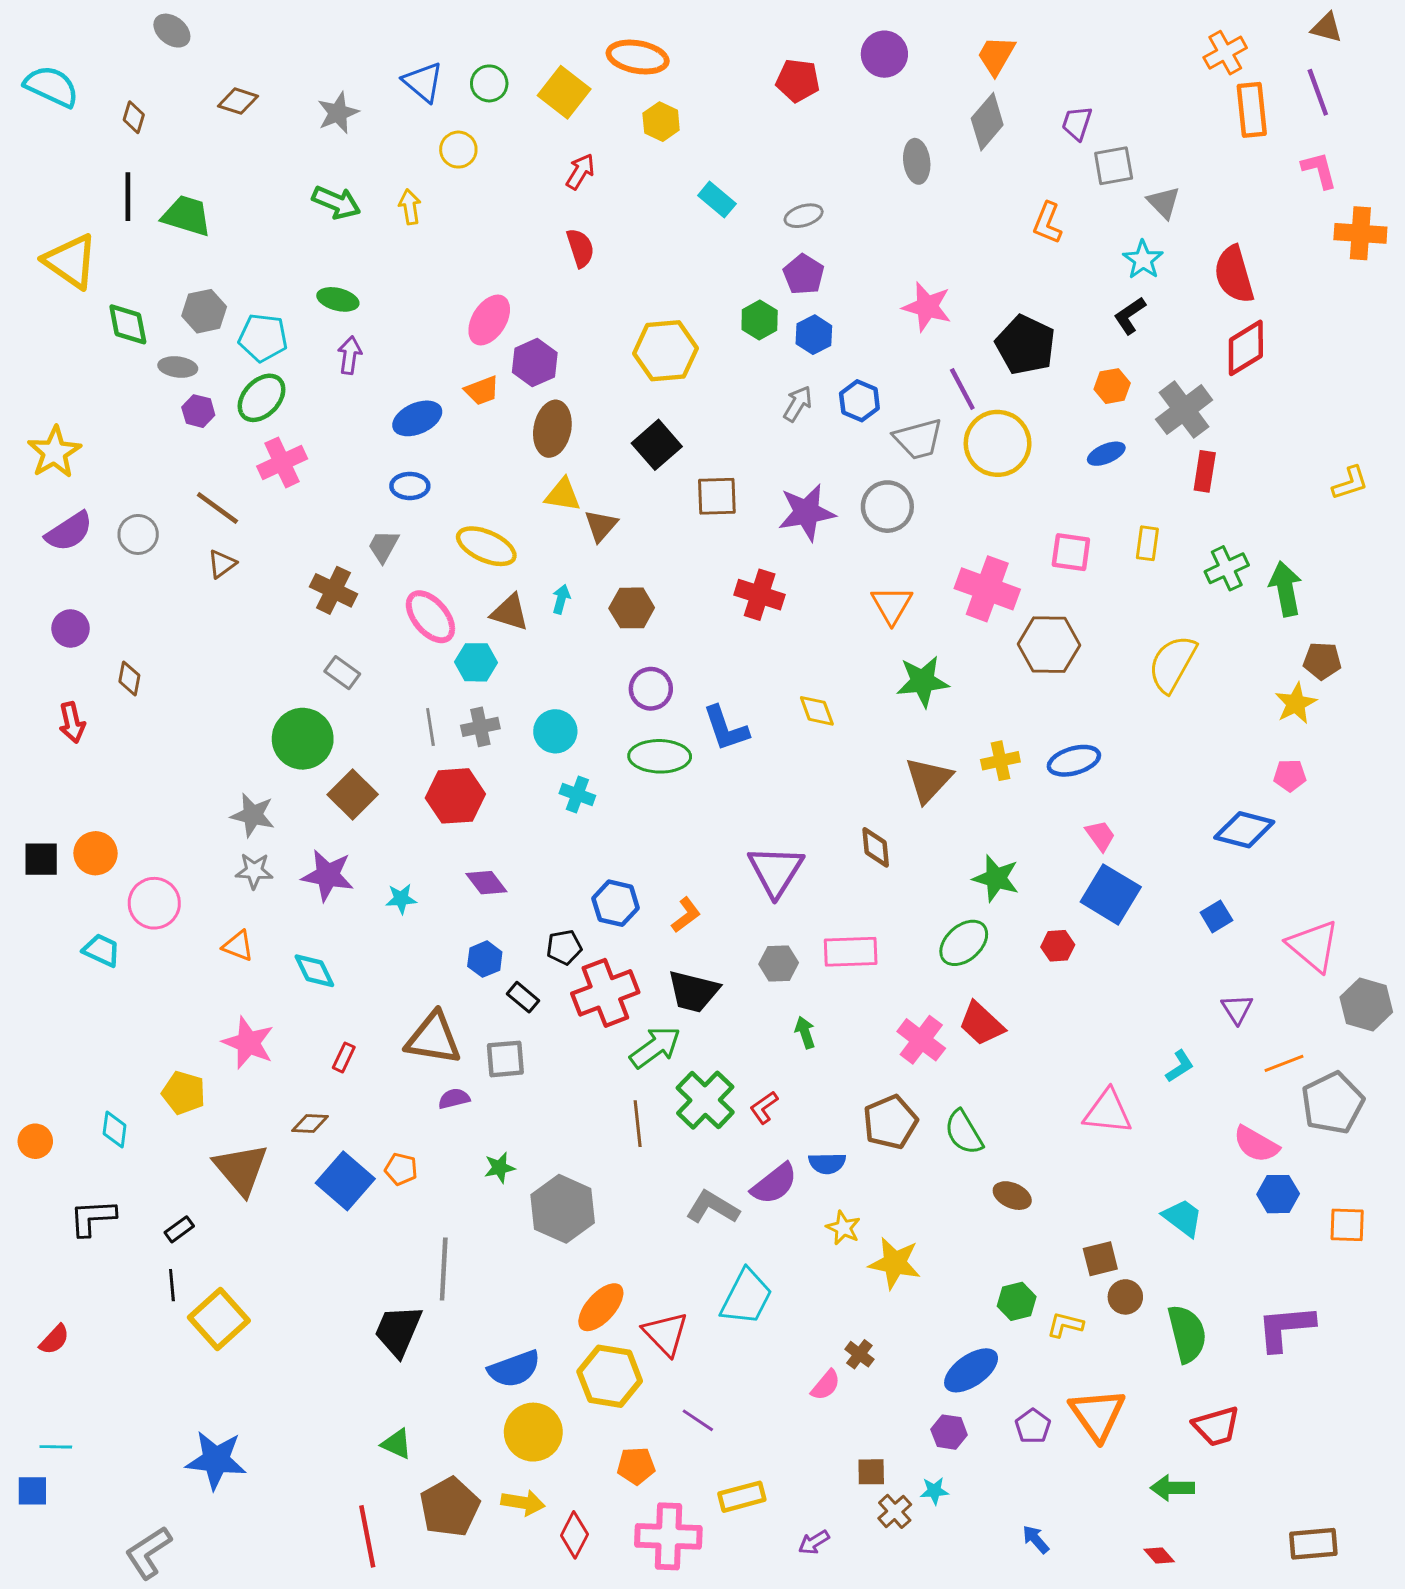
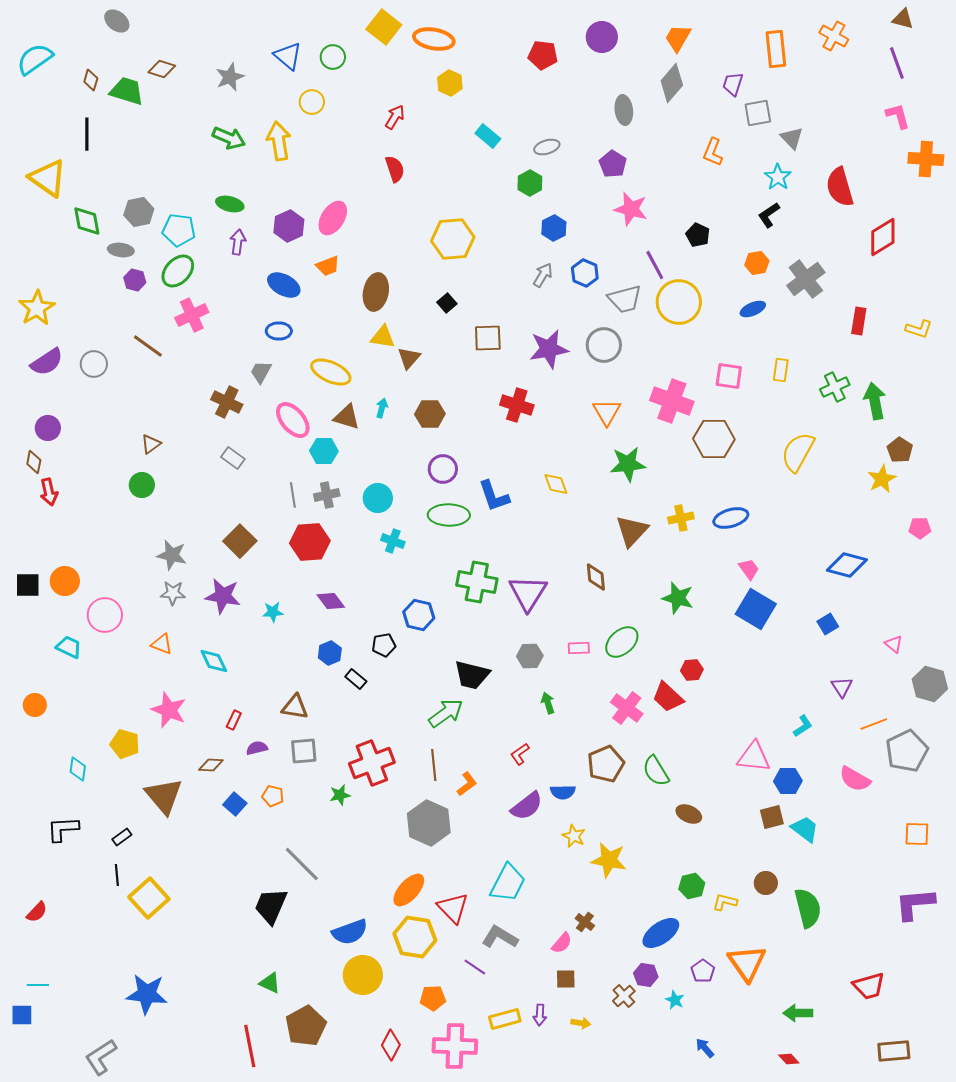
orange cross: (1225, 53) -> (834, 36), turned -32
cyan semicircle: (51, 86) -> (35, 59), turned -60
yellow square: (564, 92) -> (384, 27), moved
orange rectangle: (1252, 110) -> (776, 49), moved
yellow arrow: (410, 207) -> (279, 141), size x1.6
green trapezoid: (187, 216) -> (127, 91), moved
purple pentagon: (804, 274) -> (613, 164), moved
green hexagon: (760, 320) -> (530, 183), moved
black pentagon: (1025, 345) -> (698, 235), size x0.6
red diamond: (1246, 348) -> (883, 237), moved
purple hexagon: (535, 363) -> (289, 226), moved
blue ellipse: (417, 418) -> (284, 285), turned 52
black square: (657, 445) -> (447, 303), size x0.6
red rectangle: (1205, 471) -> (859, 321), moved
yellow L-shape: (1350, 483) -> (919, 329), turned 36
brown triangle: (222, 564) -> (151, 444), moved
brown pentagon: (1322, 661) -> (900, 450), turned 30
brown diamond: (129, 678) -> (34, 462), moved
green circle: (303, 739) -> (142, 485), moved, size x0.6
pink pentagon: (1290, 775) -> (920, 528), moved
orange L-shape: (686, 915) -> (467, 784), moved
green ellipse: (964, 943) -> (622, 642), moved
red hexagon: (1058, 946) -> (692, 670), moved
pink triangle: (1313, 946) -> (894, 644), size x0.5
pink rectangle: (851, 952) -> (579, 648), size x0.6
red cross: (605, 993) -> (372, 763), moved
brown triangle: (433, 1038) -> (295, 707), size x0.7
gray square: (505, 1059) -> (304, 751), moved
purple semicircle: (454, 1099) -> (257, 748), moved
green cross: (705, 1100) -> (477, 582), moved, turned -33
orange circle: (35, 1141) -> (35, 705), moved
blue square: (345, 1181) -> (235, 804), size x0.6
blue hexagon: (1278, 1194) -> (788, 781), moved
gray L-shape: (713, 1207) -> (500, 937), moved
gray hexagon: (563, 1209) -> (429, 823), moved
brown square: (1100, 1259) -> (772, 817), moved
gray line: (444, 1269) -> (302, 864), turned -48
purple L-shape: (1285, 1328) -> (915, 904), moved
red trapezoid: (1216, 1426) -> (869, 986), moved
brown square: (871, 1472) -> (566, 979), moved
cyan star: (934, 1491) -> (675, 1000), moved, turned 30
yellow arrow: (523, 1503) -> (581, 1023), moved, size x0.7
brown cross: (895, 1511) -> (624, 996), moved
purple arrow: (814, 1542) -> (540, 1015), moved, turned -55

